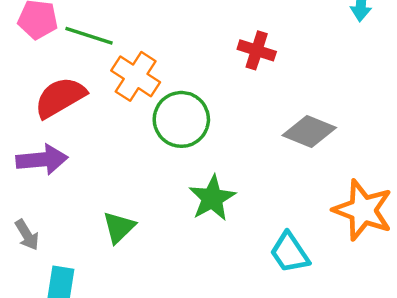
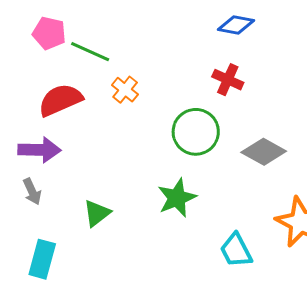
orange cross: (136, 76) -> (125, 90), size x0.7
green circle: (181, 119) -> (196, 132), moved
gray arrow: (27, 235) -> (32, 191), moved

